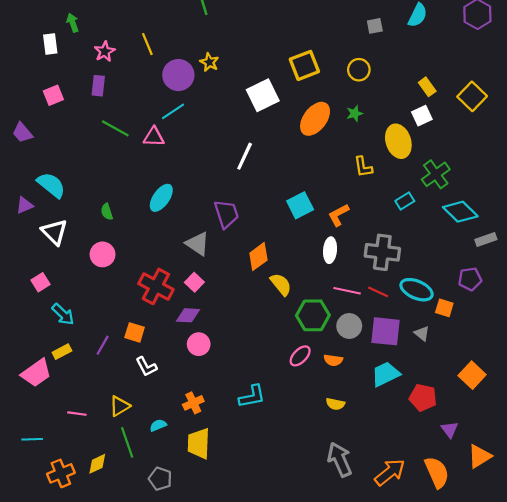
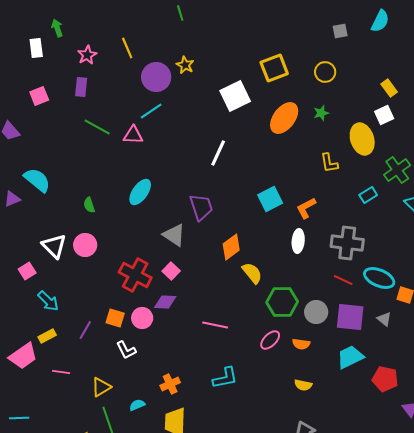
white triangle: (54, 232) -> (54, 246), moved
pink line: (347, 291) -> (215, 325), moved
pink circle: (199, 344) -> (142, 318), moved
pink line: (77, 414) -> (61, 372), moved

